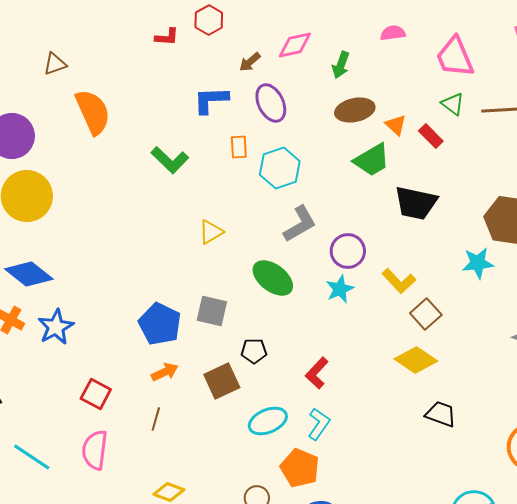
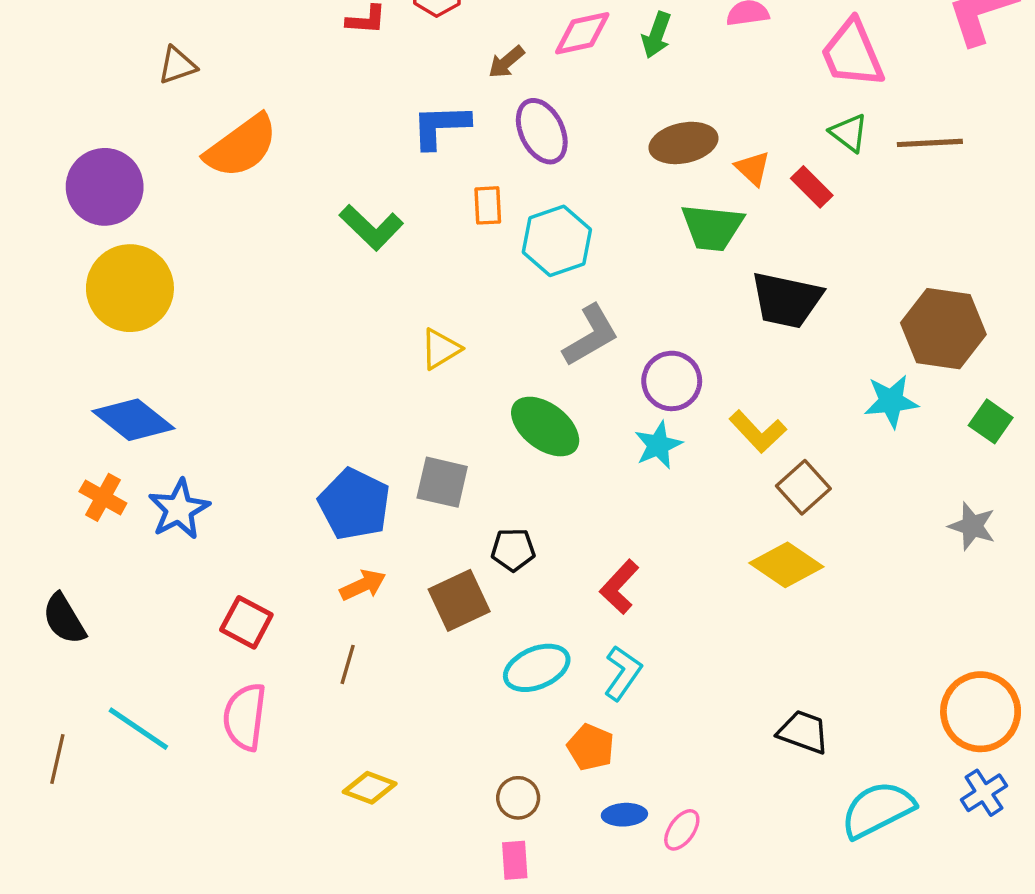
green arrow: (341, 65) -> (657, 35), moved
orange semicircle: (93, 112) -> (241, 146), turned 78
green trapezoid: (372, 160) -> (712, 227), turned 36
black trapezoid: (441, 414) -> (803, 732), moved
orange pentagon: (300, 468) -> (591, 747), size x0.7

